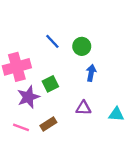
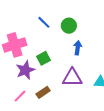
purple triangle: (83, 108) -> (72, 78), size x1.5
pink line: (21, 127) -> (20, 96), turned -64

